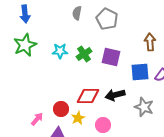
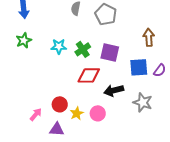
green star: (25, 45) -> (24, 40), size x0.7
red diamond: (88, 96) -> (89, 75), moved
pink circle: (103, 125) -> (98, 113), moved

